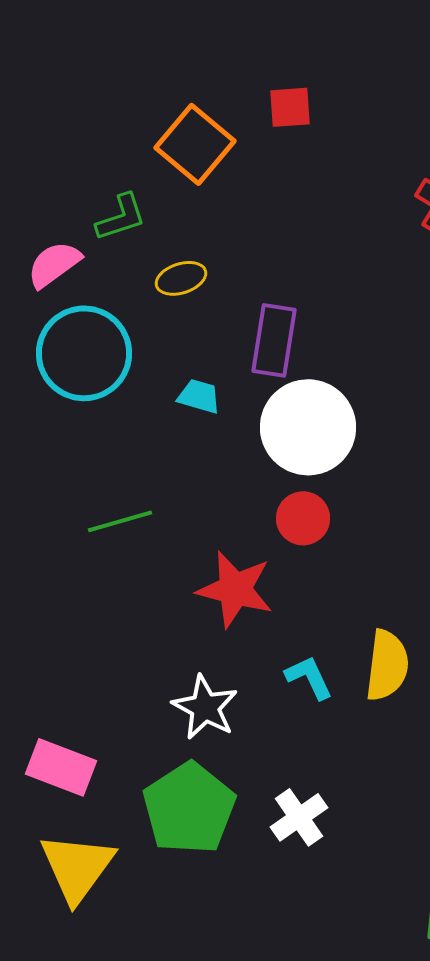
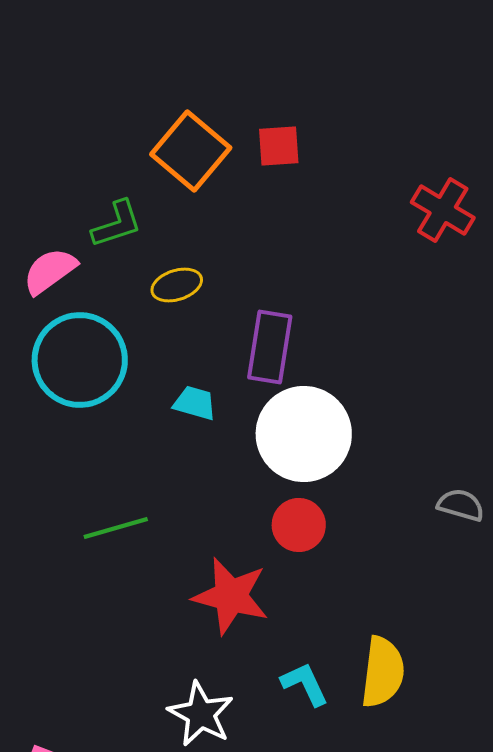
red square: (290, 107) -> (279, 146), moved

